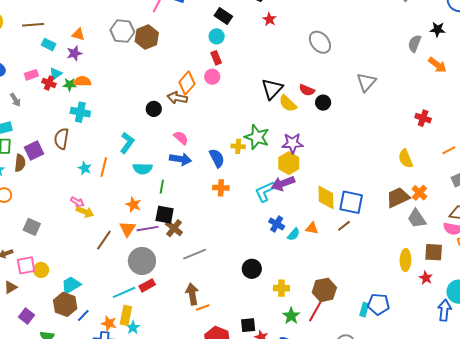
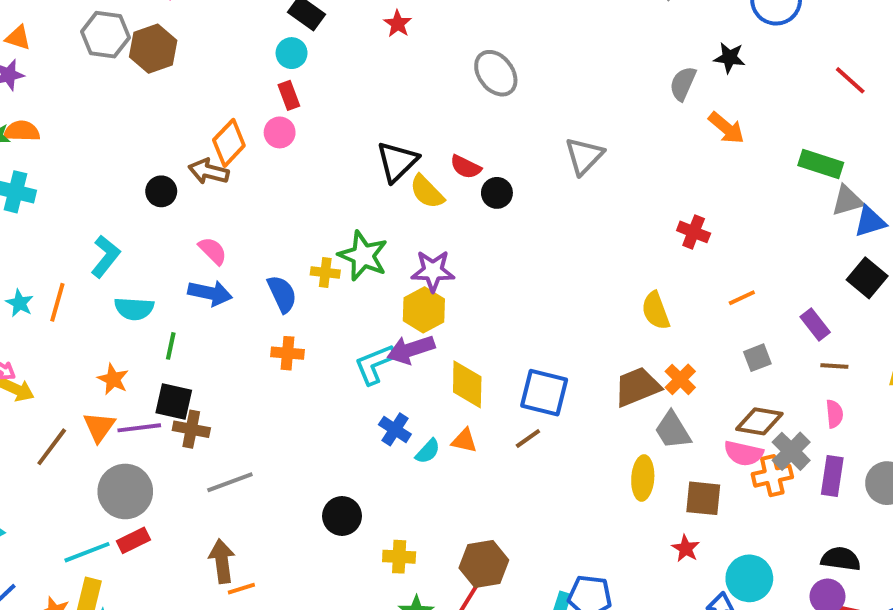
yellow diamond: (326, 197) -> (467, 384), moved
brown cross: (174, 228) -> (191, 429), turned -30
yellow ellipse: (406, 260) -> (643, 478), moved

